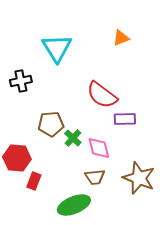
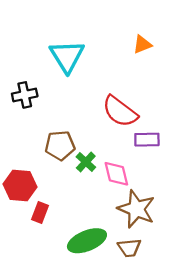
brown trapezoid: (95, 177) -> (129, 248), moved
brown star: (139, 178) -> (136, 209), moved

